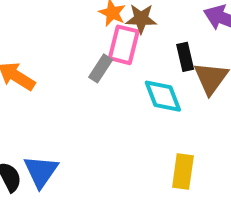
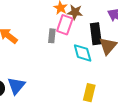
black rectangle: (185, 57) -> (96, 34), size x1.5
gray rectangle: (101, 68) -> (52, 36), turned -32

